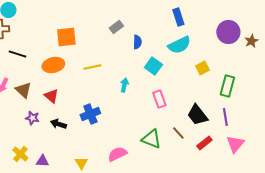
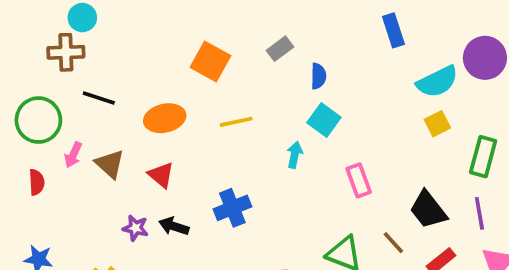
orange square: (66, 37) -> (210, 61), moved, turned 35
cyan semicircle: (179, 45) -> (437, 82), moved
cyan square: (153, 66) -> (324, 120), moved
purple star: (32, 118) -> (135, 228), moved

